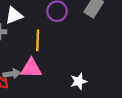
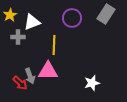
gray arrow: (12, 74) -> (30, 76), turned 77

